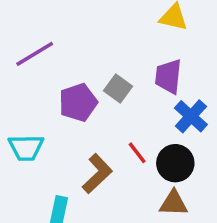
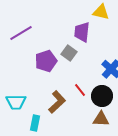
purple trapezoid: (168, 76) -> (82, 32), moved
cyan trapezoid: (26, 148) -> (16, 102), moved

